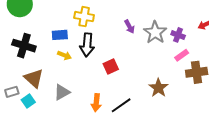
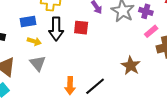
red square: (111, 66) -> (81, 28), moved, turned 35
gray triangle: (62, 92) -> (38, 63), moved, turned -36

